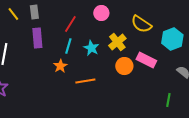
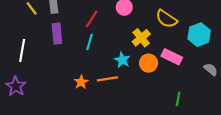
cyan star: (91, 48) -> (122, 60), moved
orange star: (60, 66) -> (81, 82), moved
green line: (168, 100) -> (178, 99), moved

